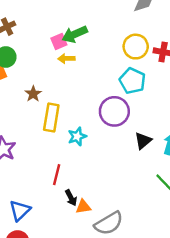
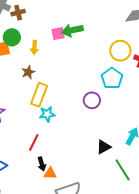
yellow arrow: (66, 59) -> (34, 47), moved, turned -96
purple circle: (114, 111) -> (92, 100), size x0.7
cyan star: (77, 136) -> (47, 114), moved
black triangle: (143, 141) -> (104, 147), moved

